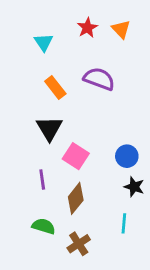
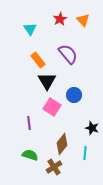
purple semicircle: (99, 79) -> (68, 54), turned 30
black triangle: (49, 128) -> (47, 81), moved
blue circle: (127, 156) -> (74, 95), moved
brown diamond: (76, 198) -> (62, 144), moved

